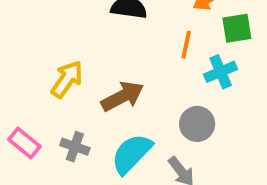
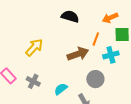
brown arrow: (123, 96) -> (78, 54), moved
cyan semicircle: (132, 154) -> (61, 89), size x0.6

